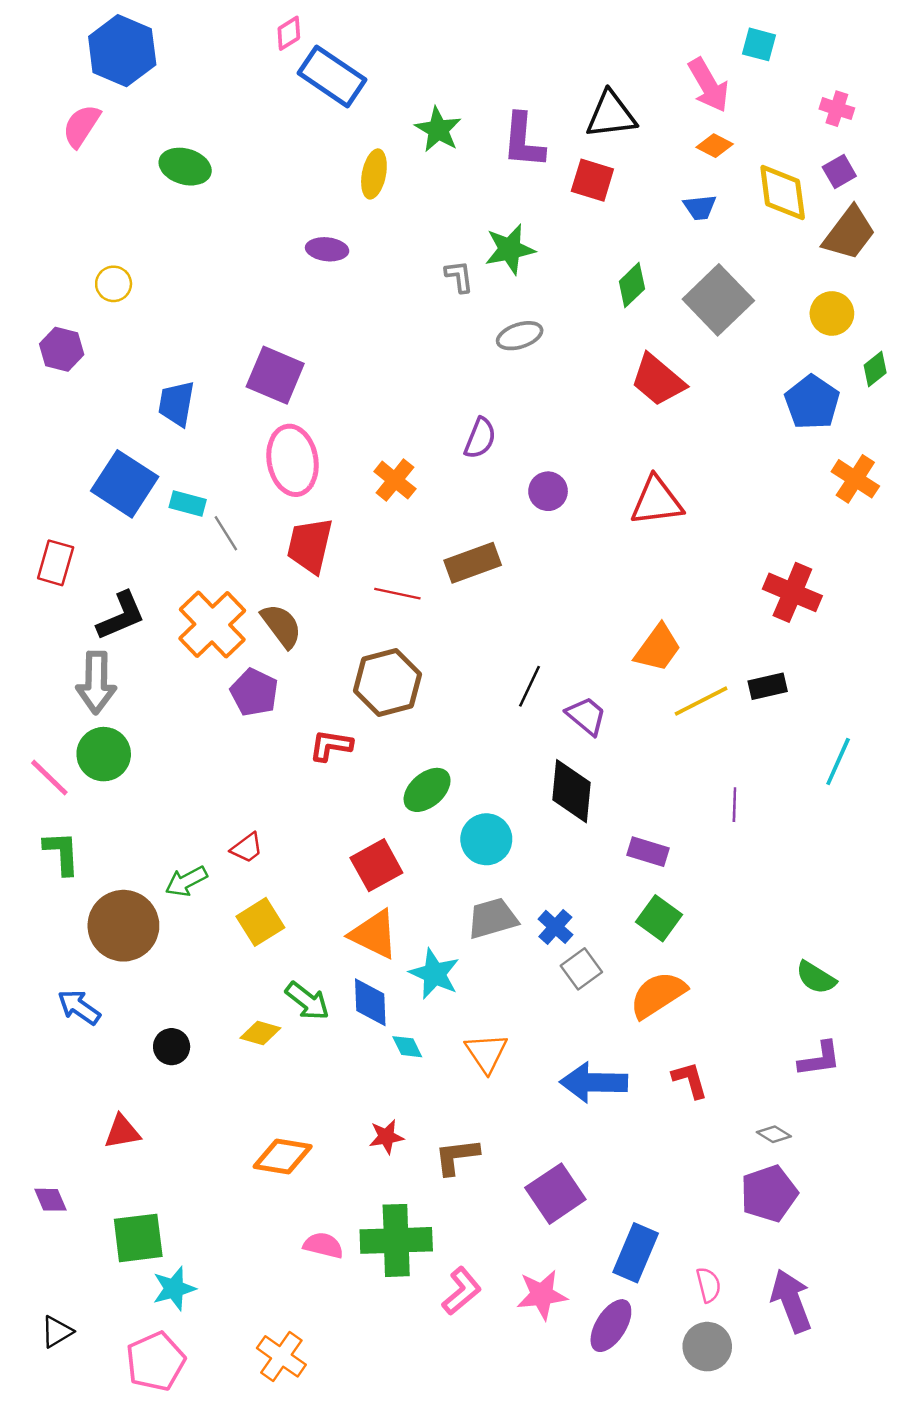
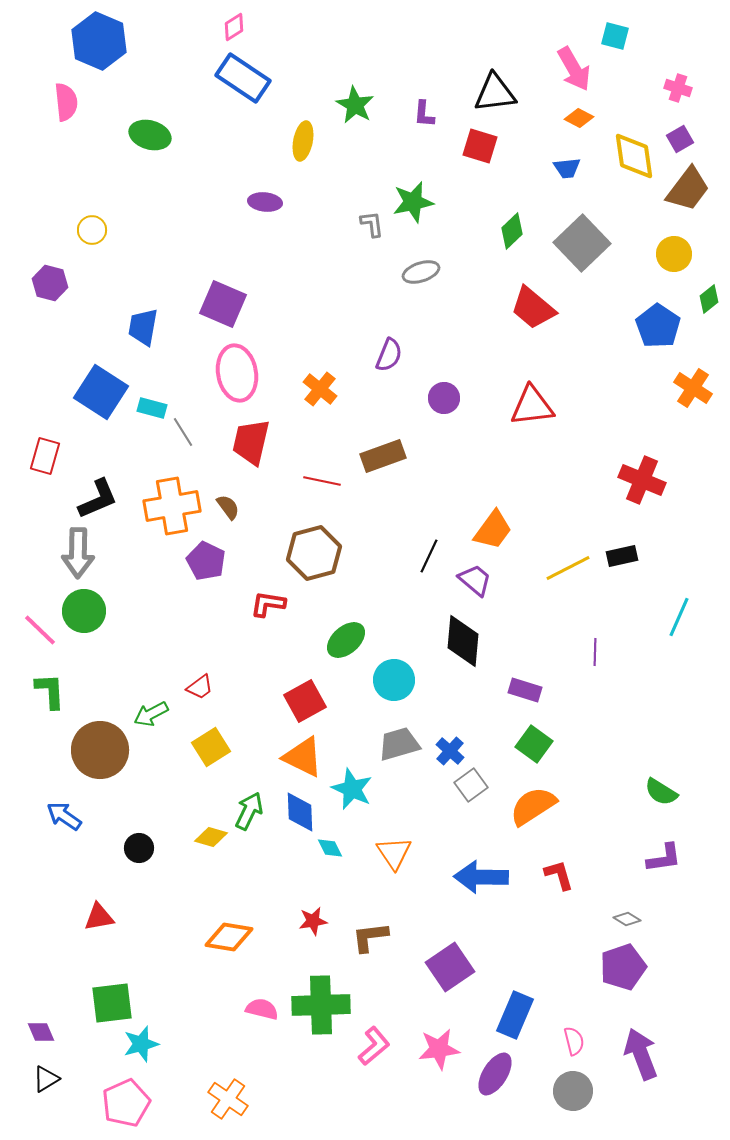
blue rectangle: (332, 76) -> (243, 78), moved
pink semicircle: (81, 126) -> (66, 102), turned 141
purple L-shape: (523, 141) -> (424, 114), size x0.6
orange cross: (212, 625) -> (172, 506), turned 34
brown semicircle: (281, 626) -> (228, 507), size x0.7
orange trapezoid: (658, 648) -> (493, 530), moved
green arrow: (307, 1001) -> (249, 811), turned -102
purple diamond: (51, 1200) -> (41, 1032), moved

